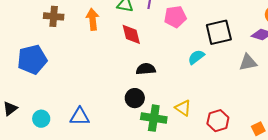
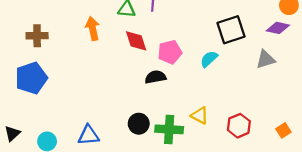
brown cross: (54, 16) -> (37, 36), moved
pink pentagon: (175, 17) -> (170, 52), moved
black circle: (135, 98) -> (139, 124), moved

